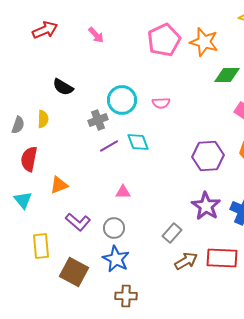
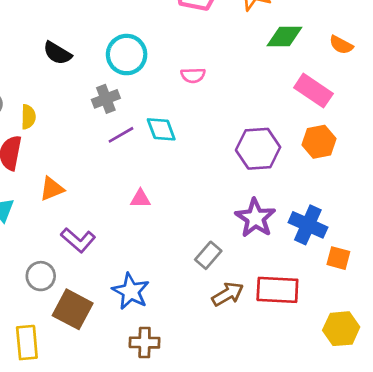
cyan circle: (122, 100) -> (127, 55), moved
yellow semicircle: (43, 119) -> (28, 117), moved
gray circle: (114, 228) -> (41, 276), moved
yellow rectangle: (41, 246) -> (27, 343), moved

